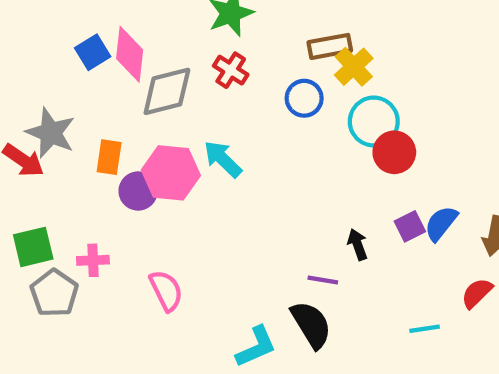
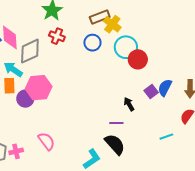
cyan arrow: (223, 159) -> (13, 69), moved
pink cross: (93, 260) -> (16, 151), moved

